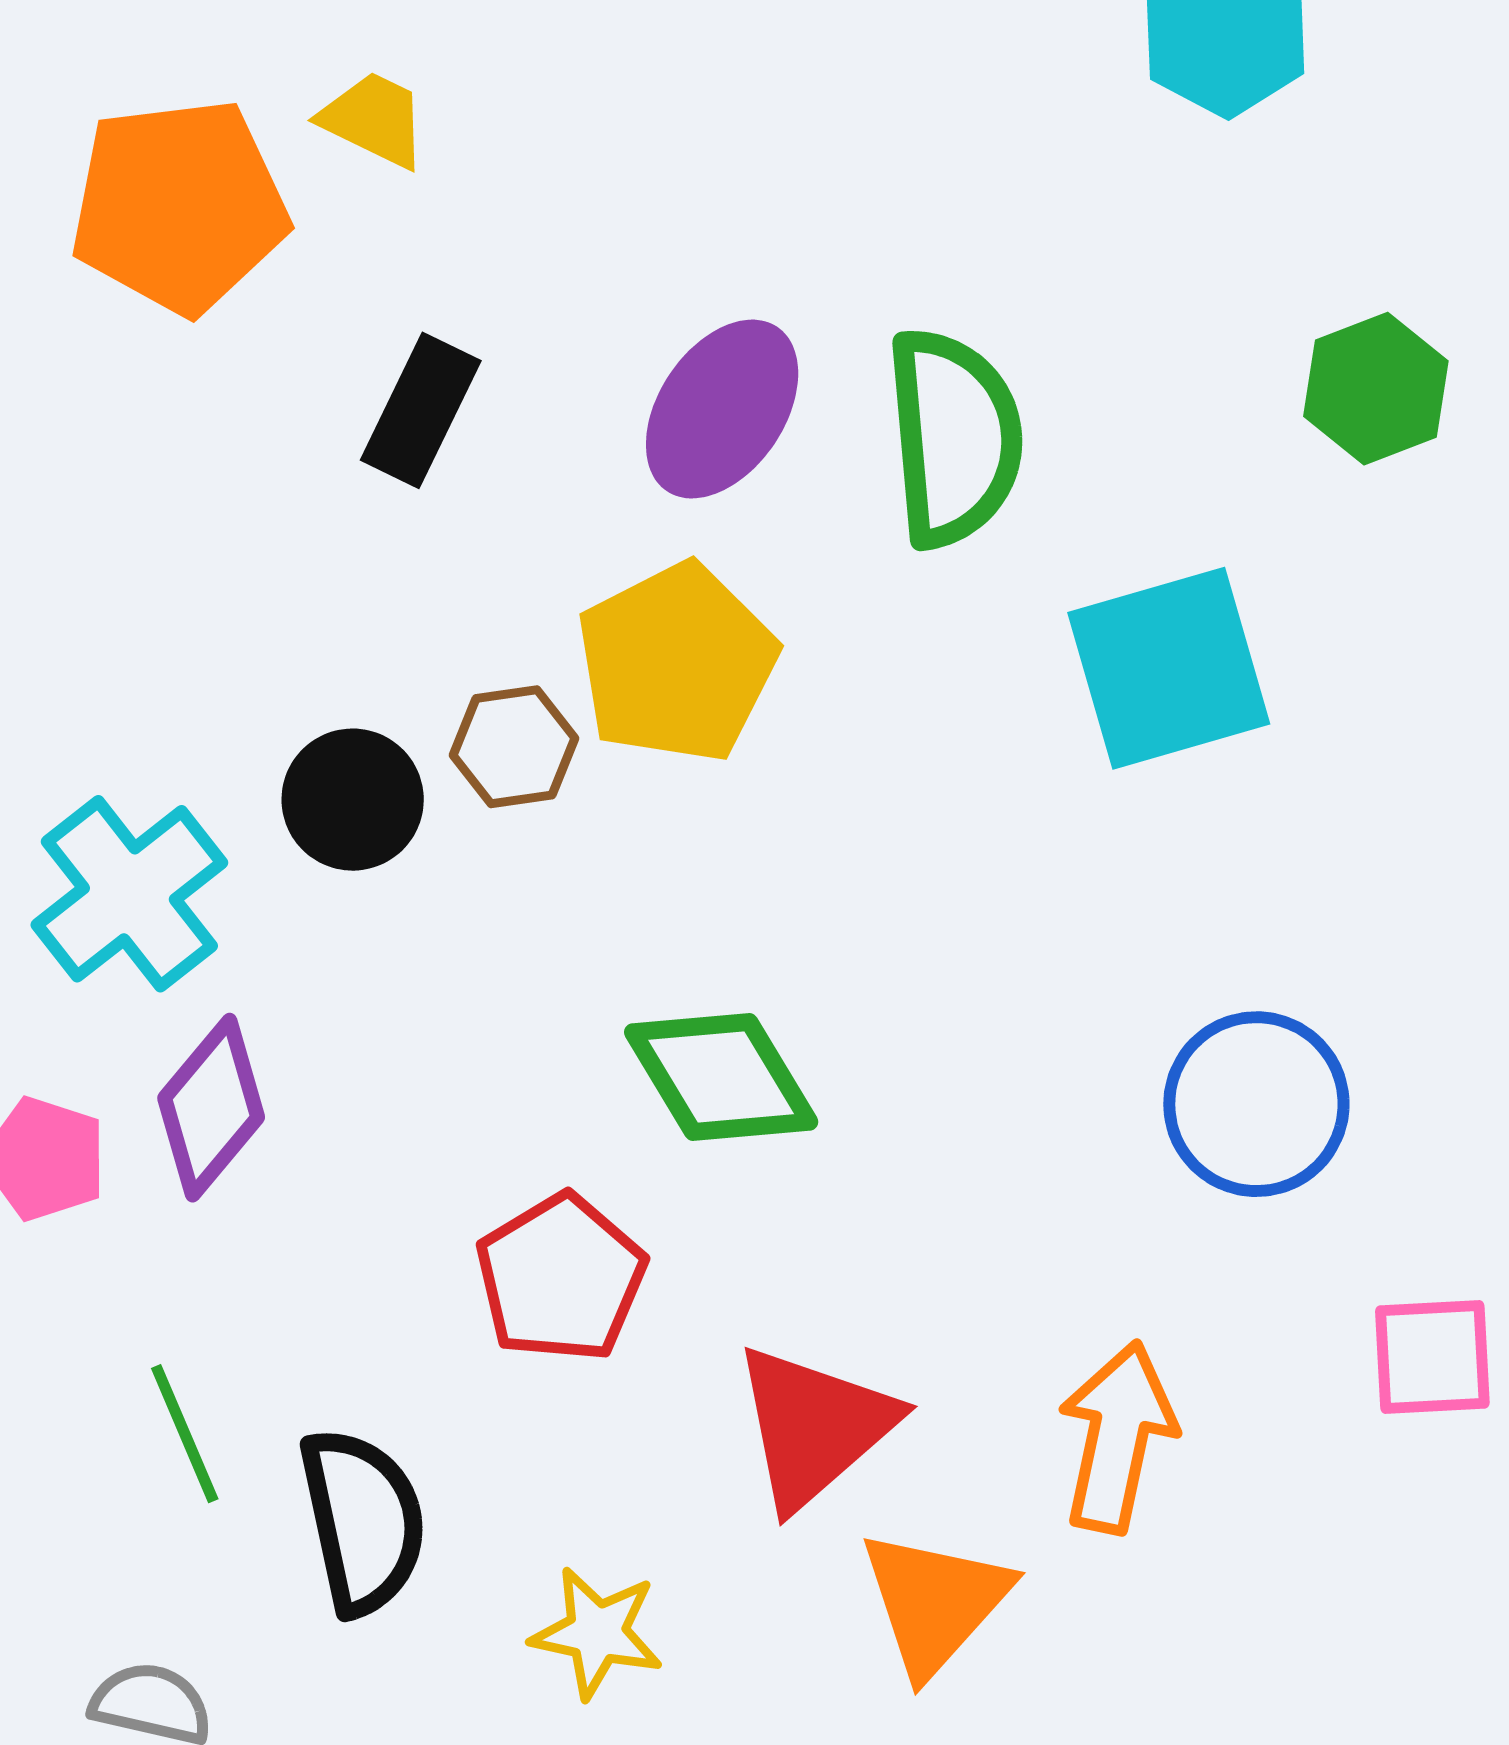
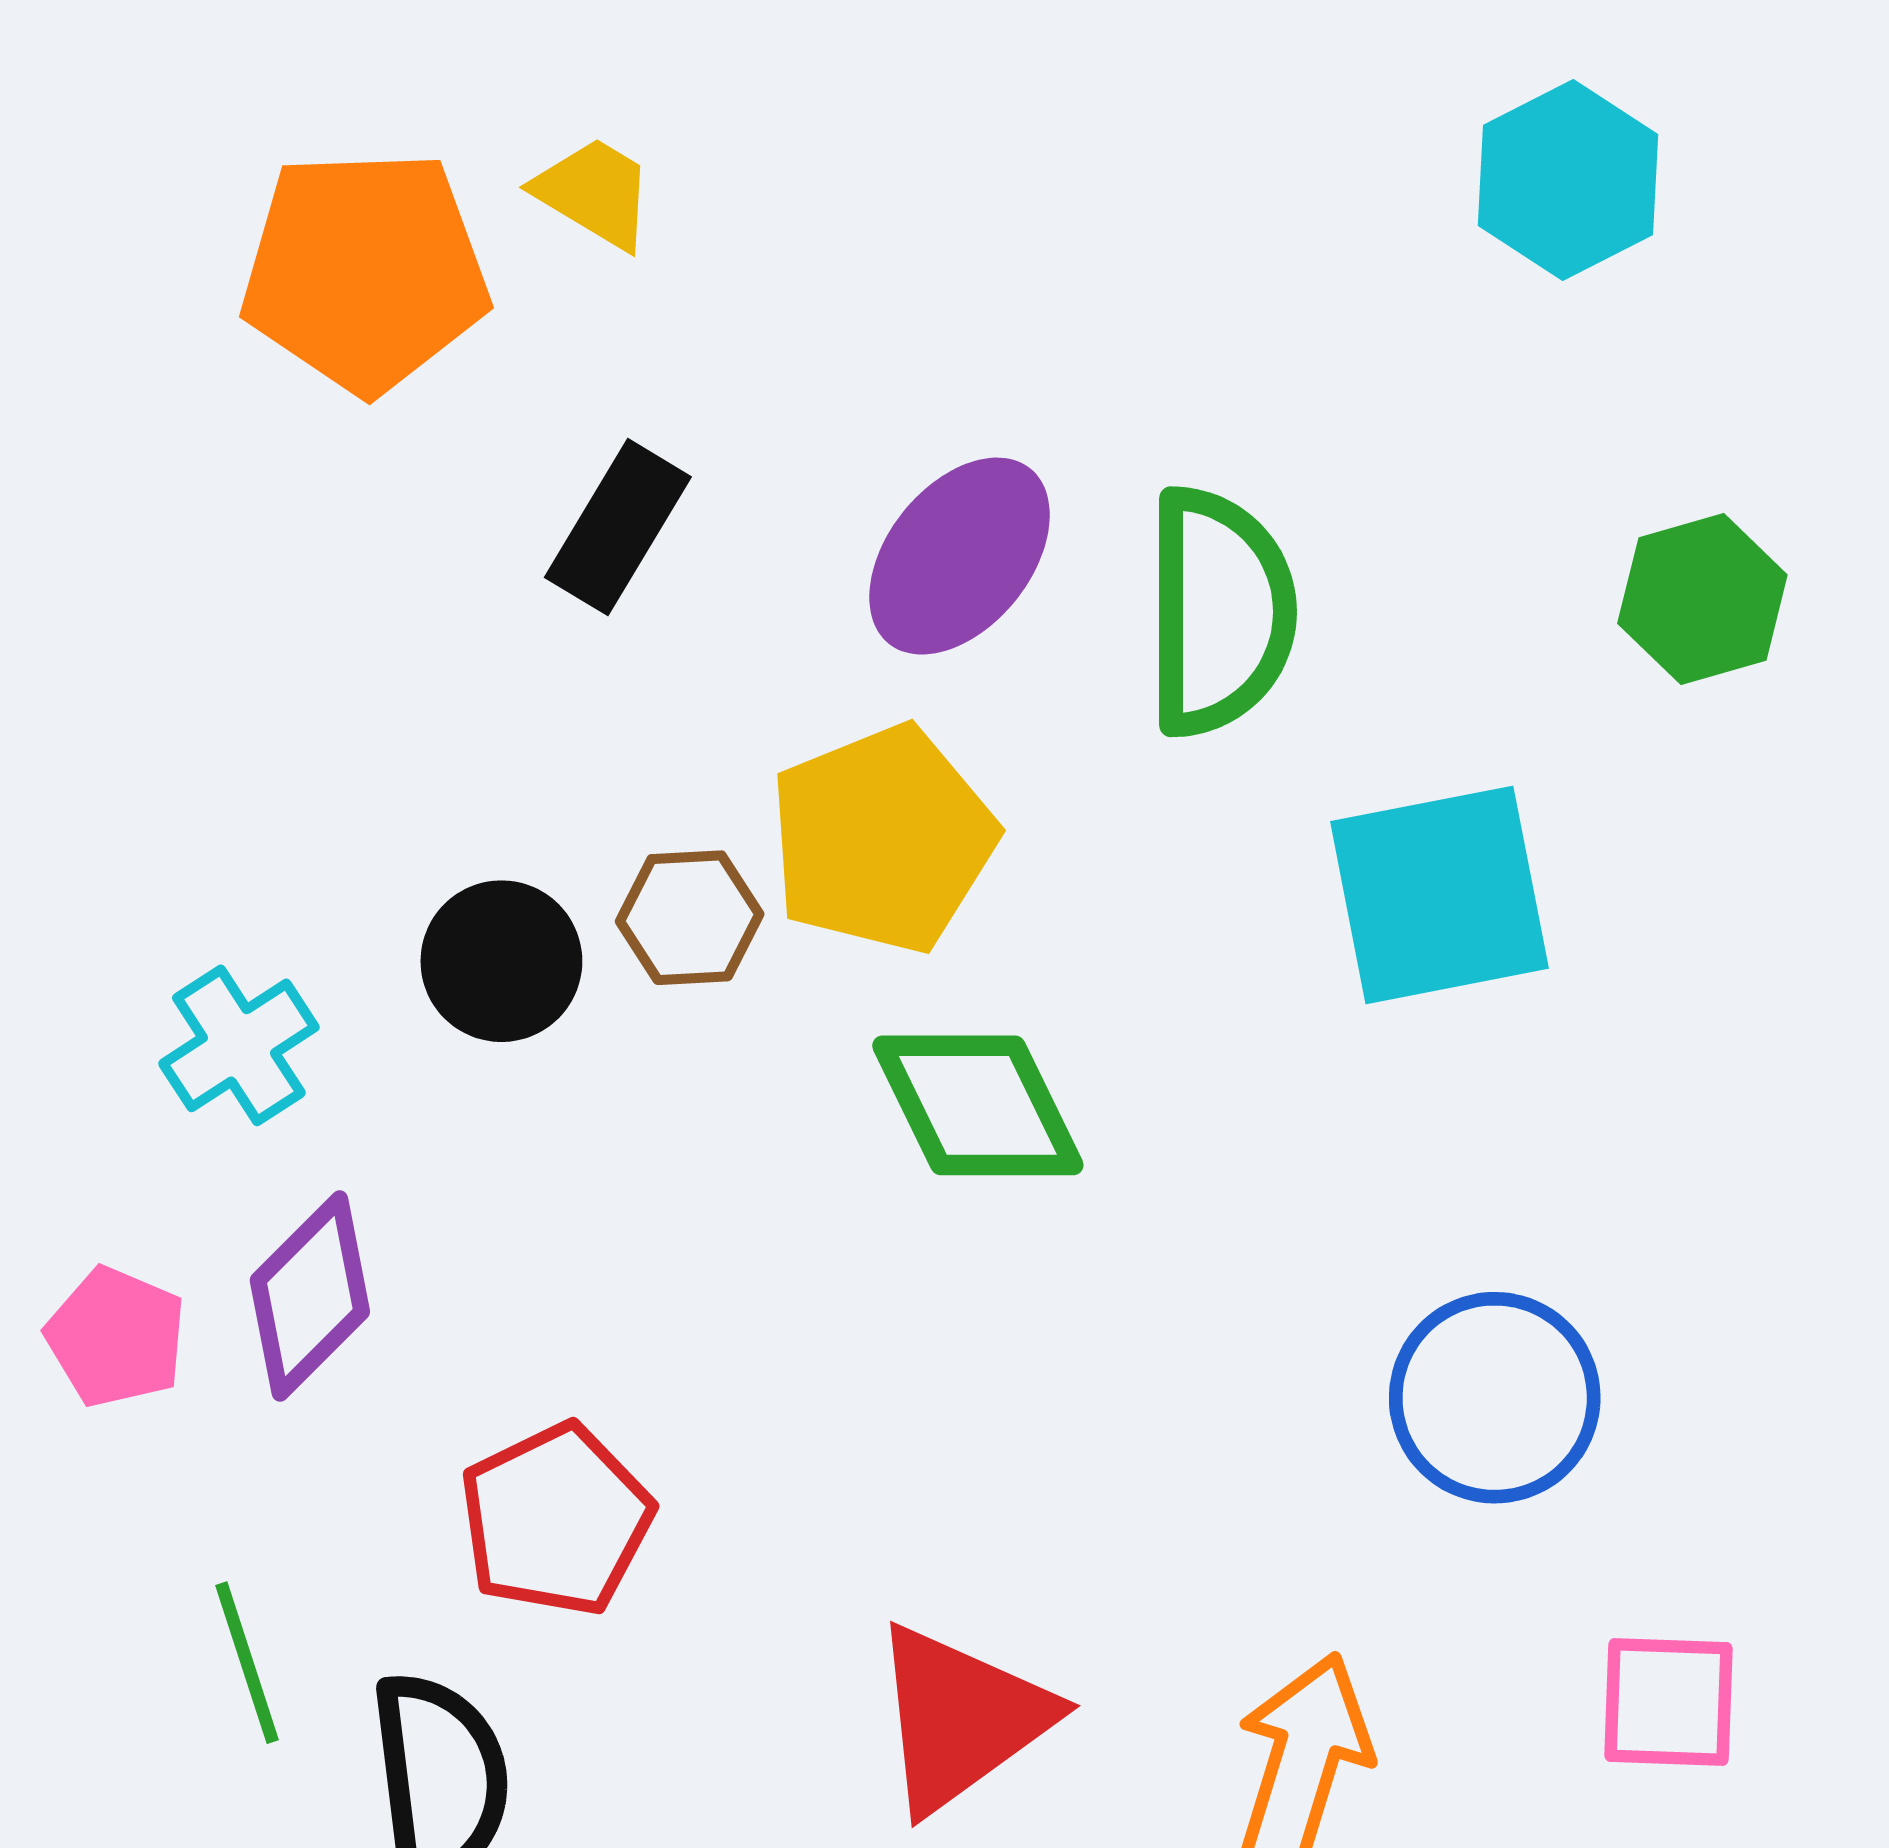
cyan cross: (129, 894) -> (239, 1045), size x0.7
green diamond: (721, 1077) -> (978, 1105), moved
red pentagon: (561, 1278) -> (556, 1520), moved

